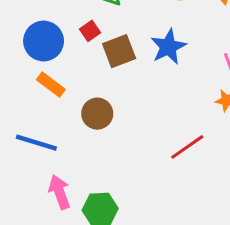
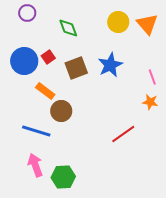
red square: (90, 31) -> (48, 57), moved
orange rectangle: (51, 85) -> (45, 91), moved
blue line: (36, 143) -> (36, 131), moved

